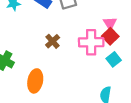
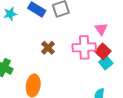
red square: (110, 36) -> (103, 51), moved

